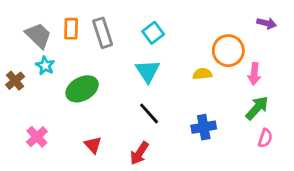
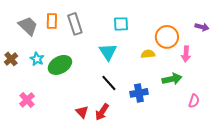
purple arrow: (267, 23) -> (202, 27), moved
cyan square: (153, 33) -> (121, 24), moved, turned 35
cyan star: (45, 66) -> (37, 59), moved
green arrow: (257, 108) -> (172, 79), moved, turned 36
blue cross: (204, 127) -> (139, 93), moved
red triangle: (93, 145) -> (82, 112), moved

